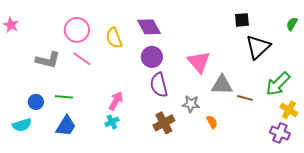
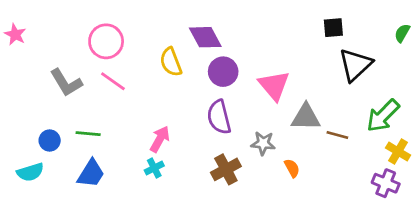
yellow semicircle: (114, 38) -> (171, 62), moved
purple circle: (152, 57) -> (223, 72), moved
gray L-shape: (48, 60) -> (66, 83), turned 45

